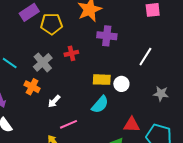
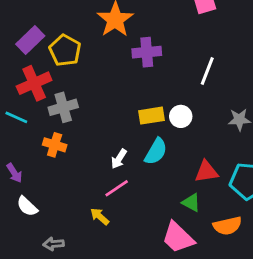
yellow pentagon: (51, 24) -> (65, 50), turned -30
red cross: (71, 53) -> (34, 83), moved, size x1.6
gray cross: (43, 62) -> (63, 107), turned 36
white arrow: (54, 101) -> (119, 159), moved

